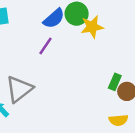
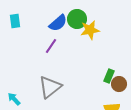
gray triangle: (19, 89) -> (50, 87), moved

